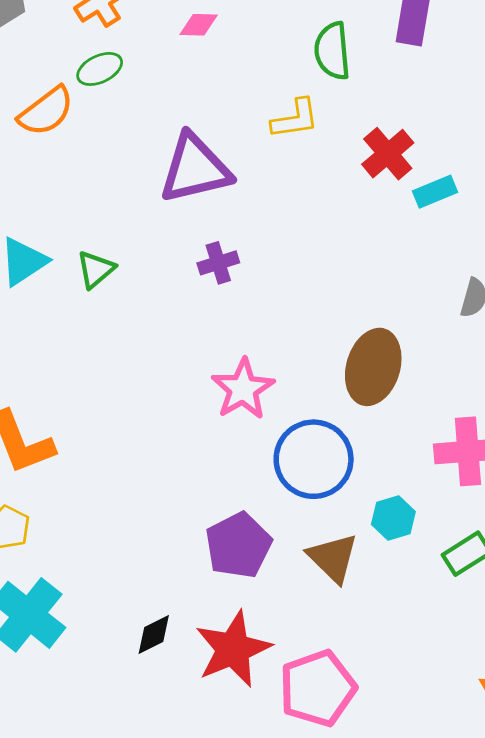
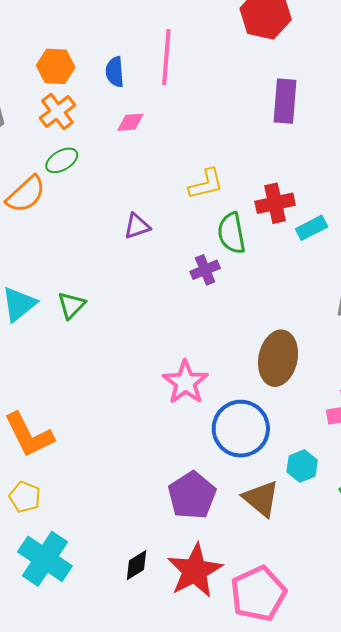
green semicircle: (332, 51) -> (232, 233), moved
red cross: (388, 154) -> (275, 203), turned 33
purple triangle: (195, 169) -> (137, 226), size x0.5
purple cross: (218, 263) -> (205, 270), moved

